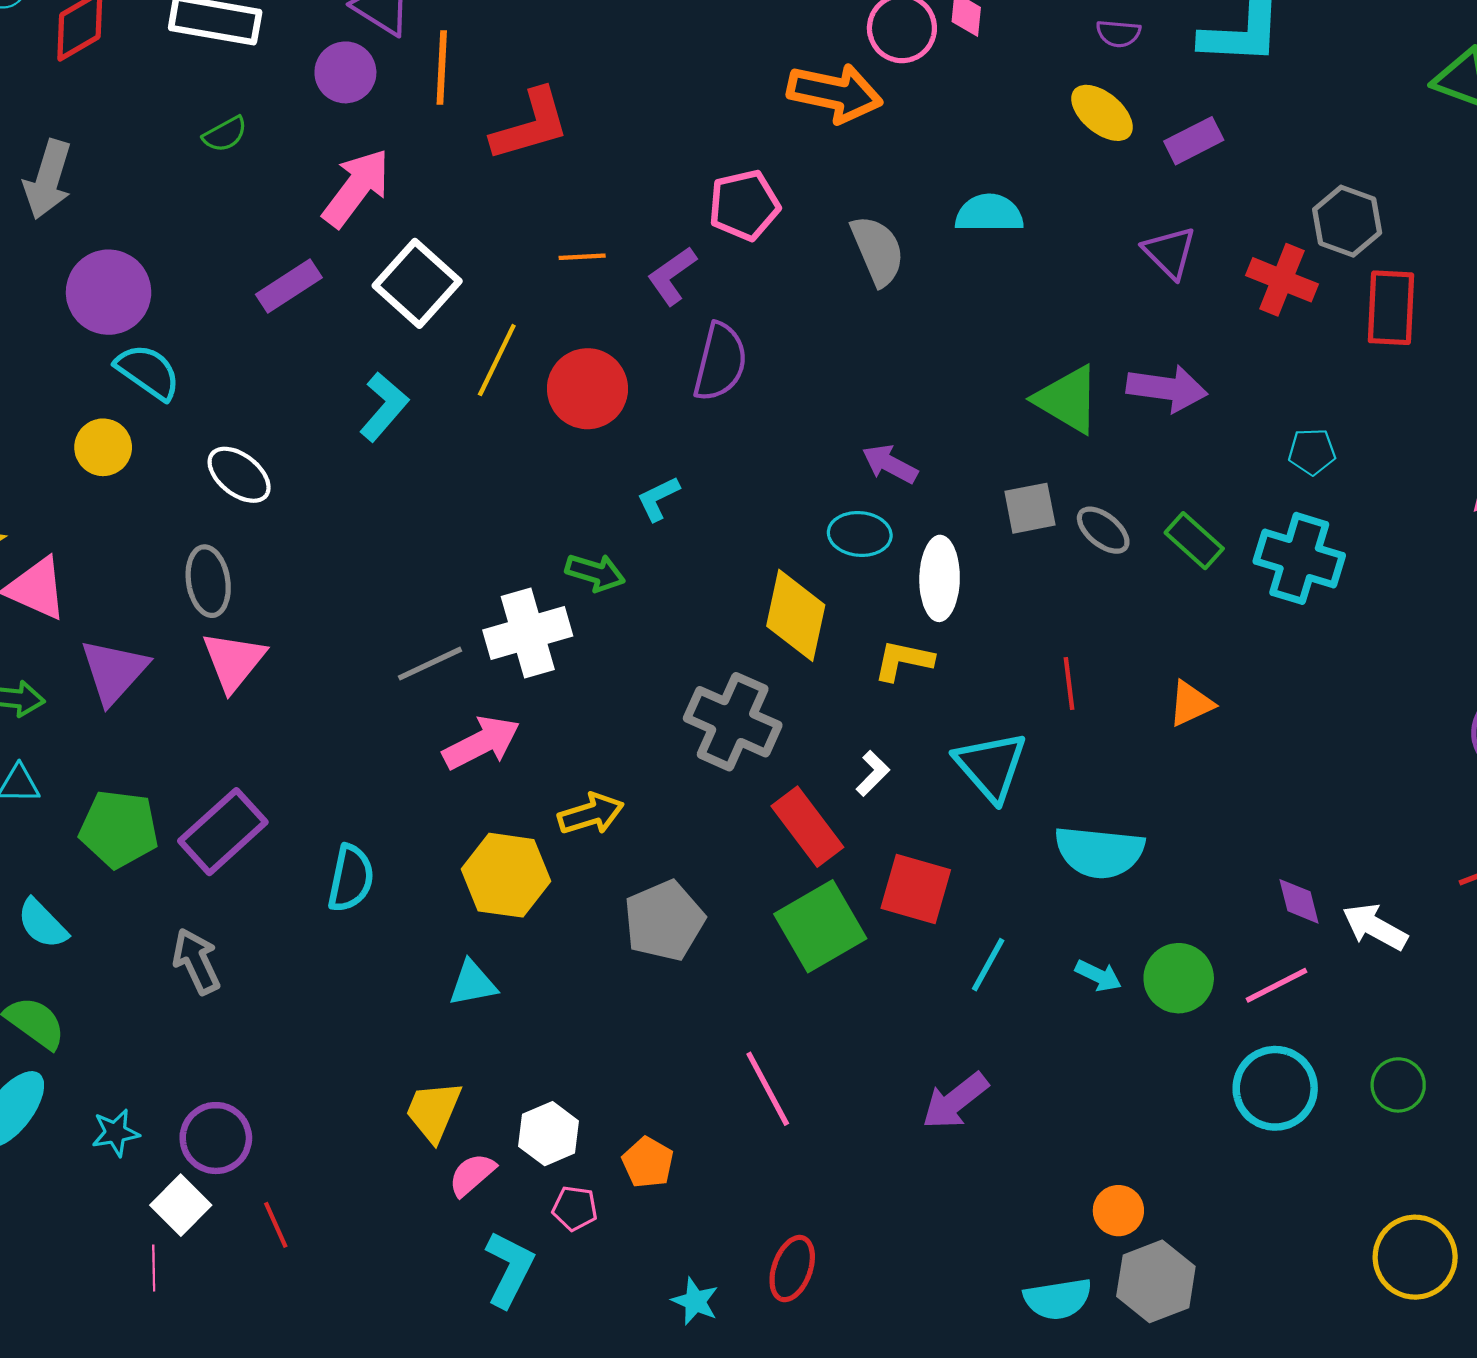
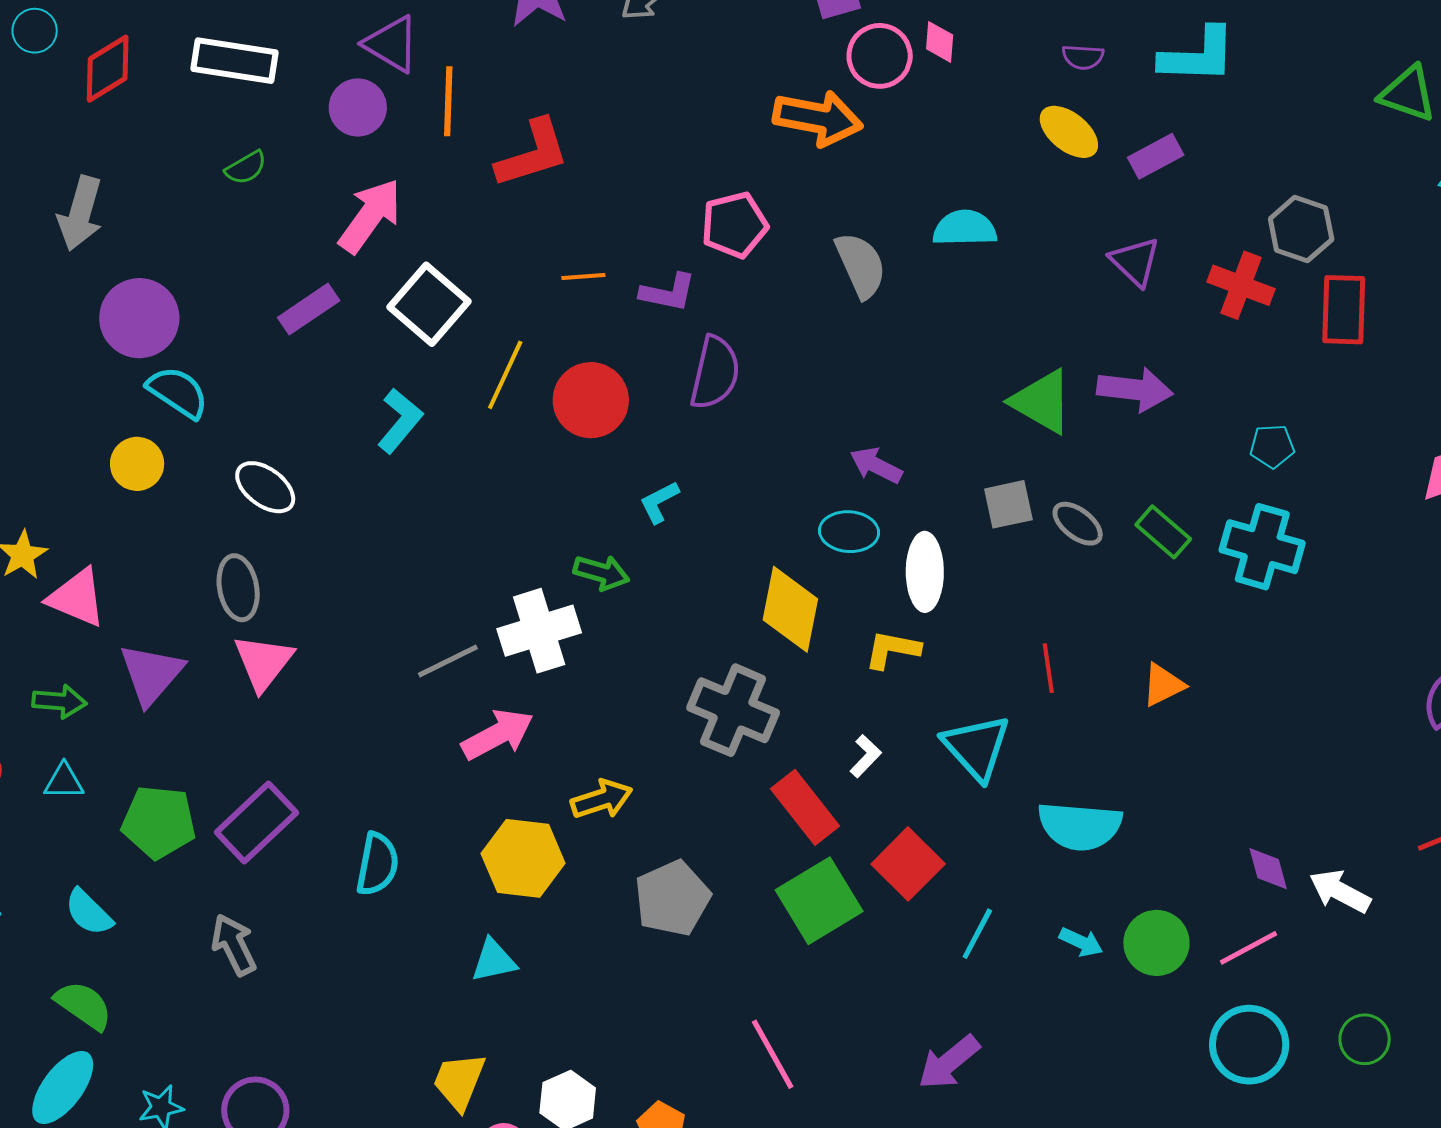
purple L-shape: (672, 276) -> (668, 293), turned -132
red square: (916, 889) -> (908, 864), turned 30

